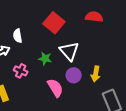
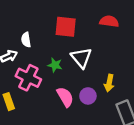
red square: (54, 23) -> (66, 27), turned -35
pink cross: (21, 71) -> (28, 78), size x1.6
purple circle: (74, 75) -> (88, 96), moved

